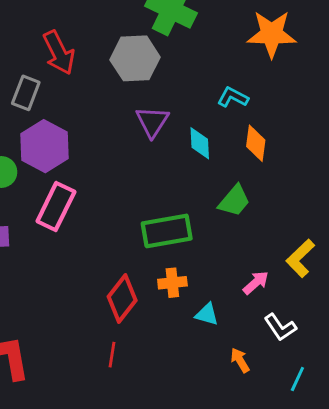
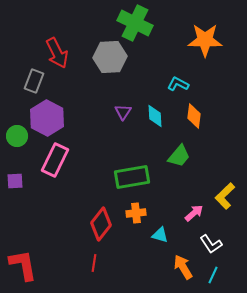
purple triangle: (152, 122) -> (123, 112), moved, size x0.7
orange arrow: (240, 360) -> (183, 267), size x1.4
cyan line: (297, 379) -> (213, 275), moved

